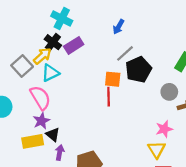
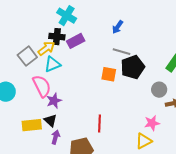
black cross: (53, 42) -> (57, 37), turned -35
gray line: (125, 53) -> (122, 52), turned 54
red line: (109, 97) -> (100, 123), moved
purple star: (41, 121) -> (54, 101), moved
yellow triangle: (157, 150) -> (144, 141), turned 30

